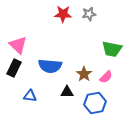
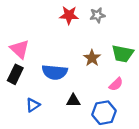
brown star: (84, 74) -> (92, 58), moved
blue triangle: (30, 96) -> (33, 105), turned -40

